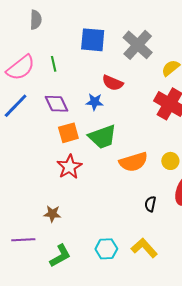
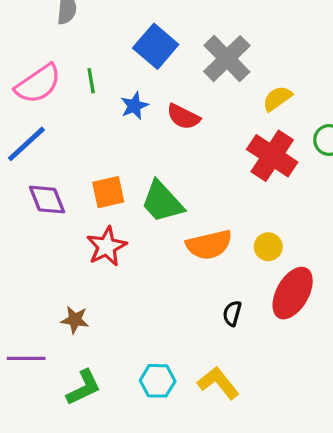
blue square: (93, 40) -> (156, 46), turned 32
blue star: (95, 102) -> (134, 106), moved, turned -30
purple diamond: (57, 104) -> (47, 200), moved
green trapezoid: (102, 137) -> (162, 202), turned 64

